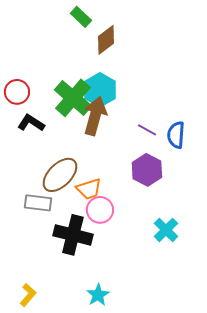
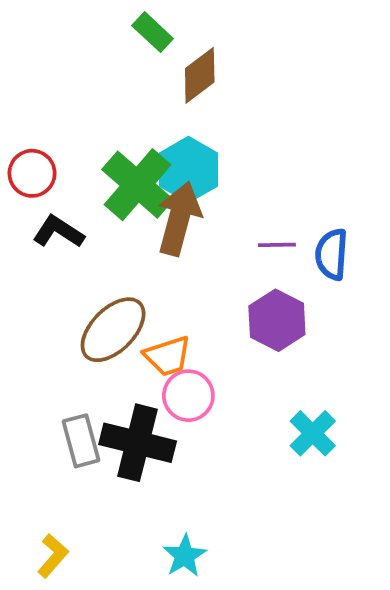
purple line: (147, 130) -> (277, 245), turned -30
gray rectangle: (38, 203) -> (81, 441), moved, turned 68

